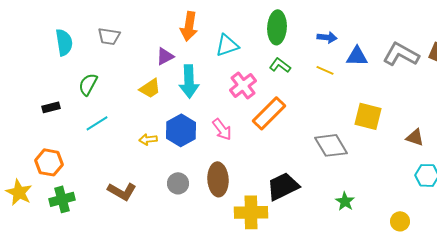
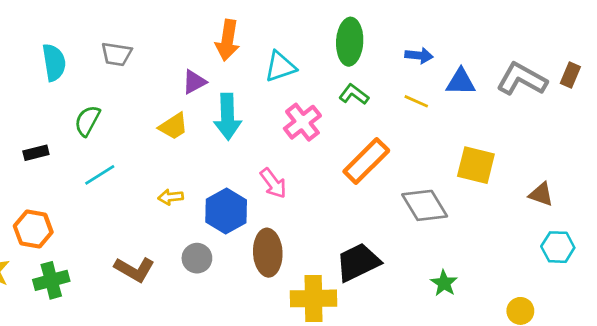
orange rectangle: (269, 113) -> (366, 161), moved
blue hexagon: (181, 130) -> (226, 211), moved
gray circle: (178, 183) -> (197, 258), moved

